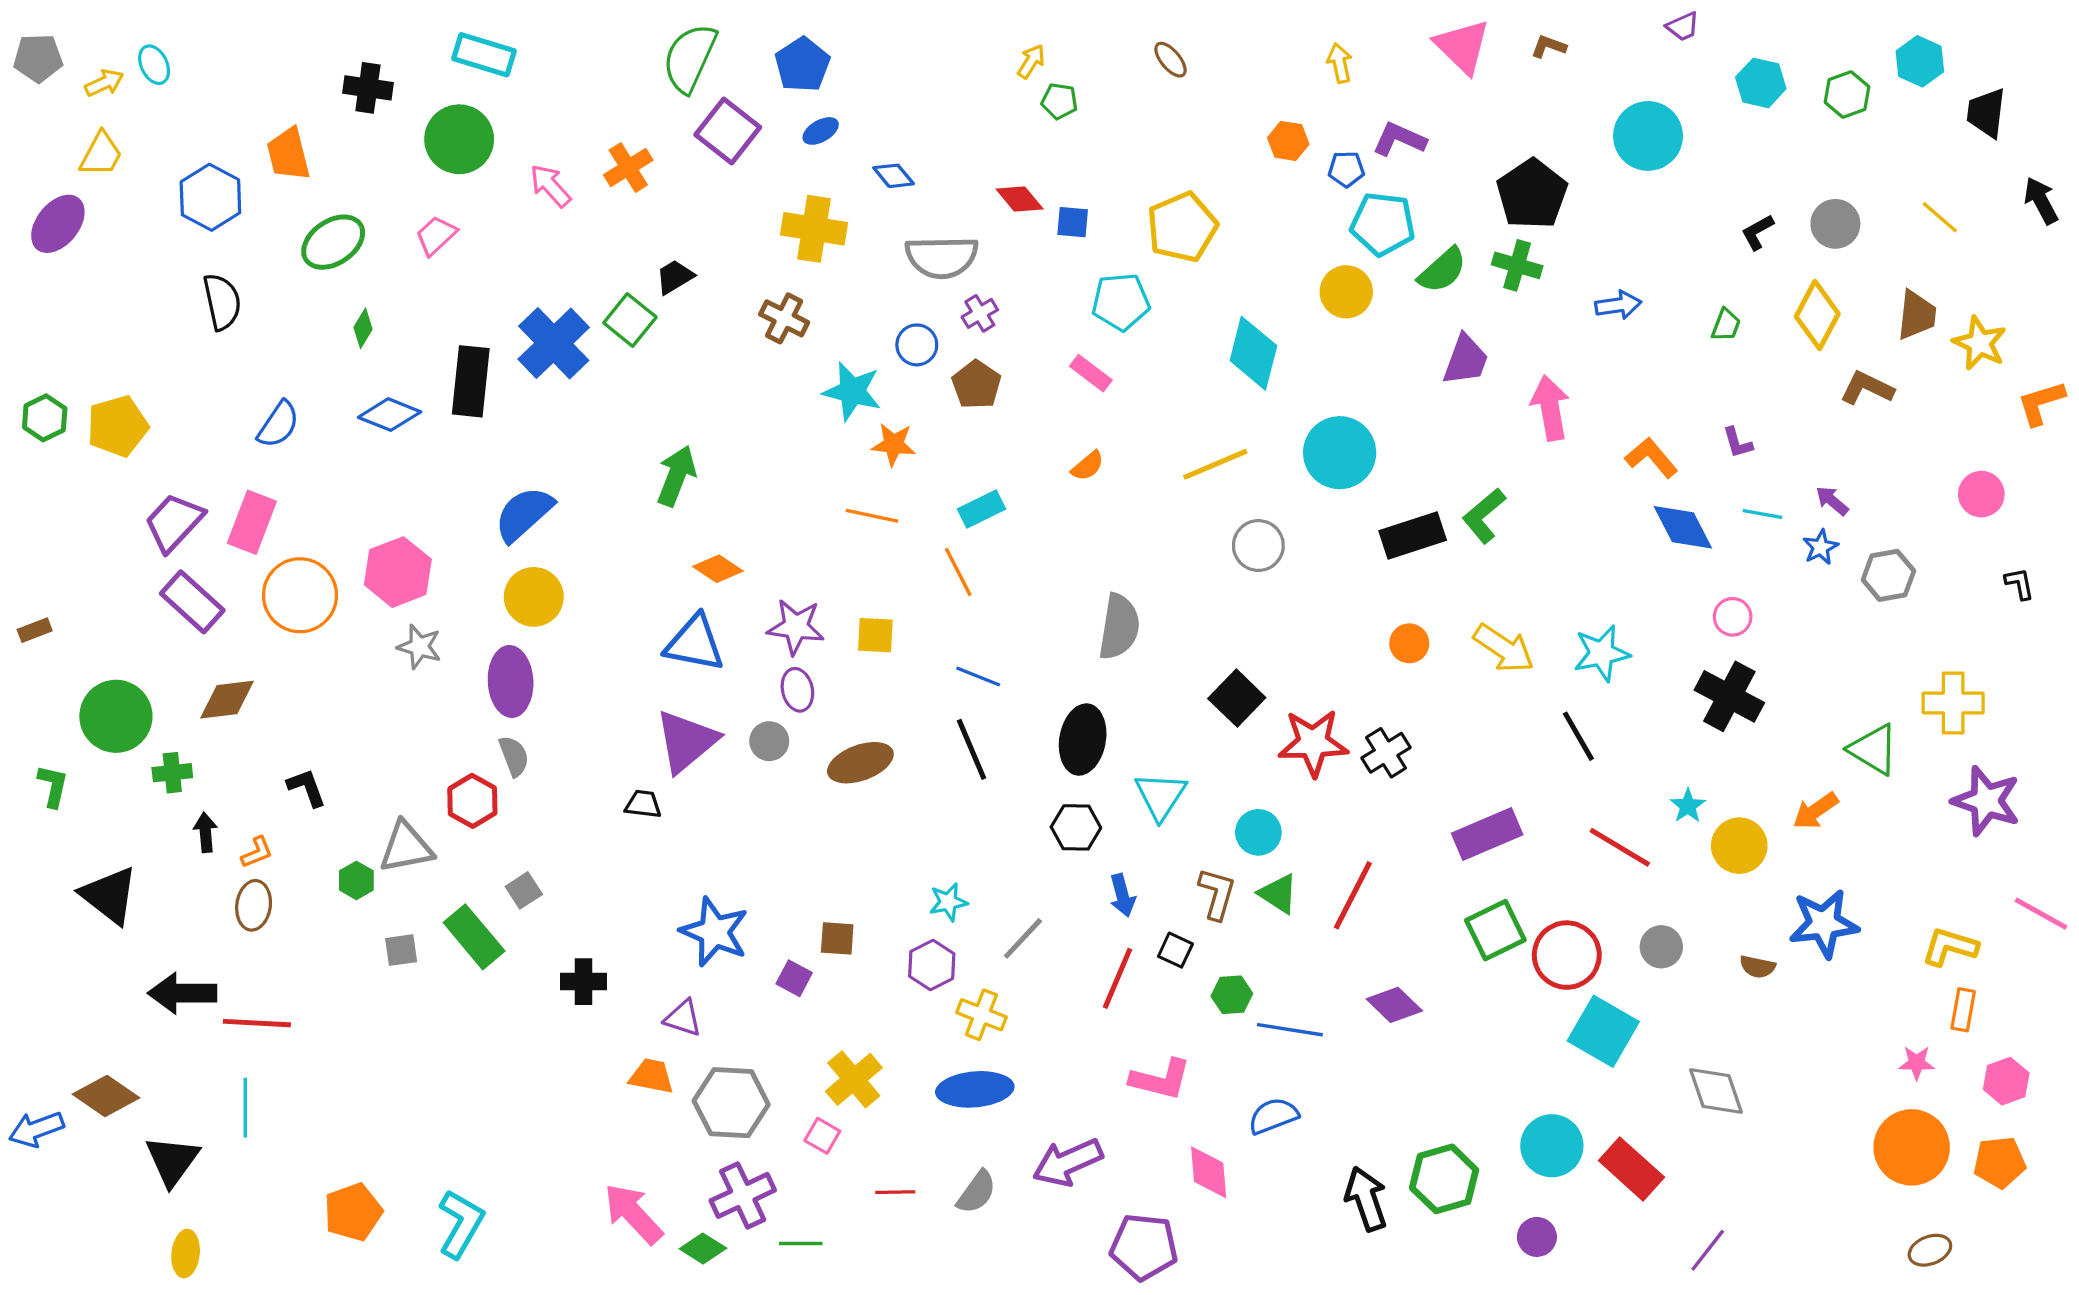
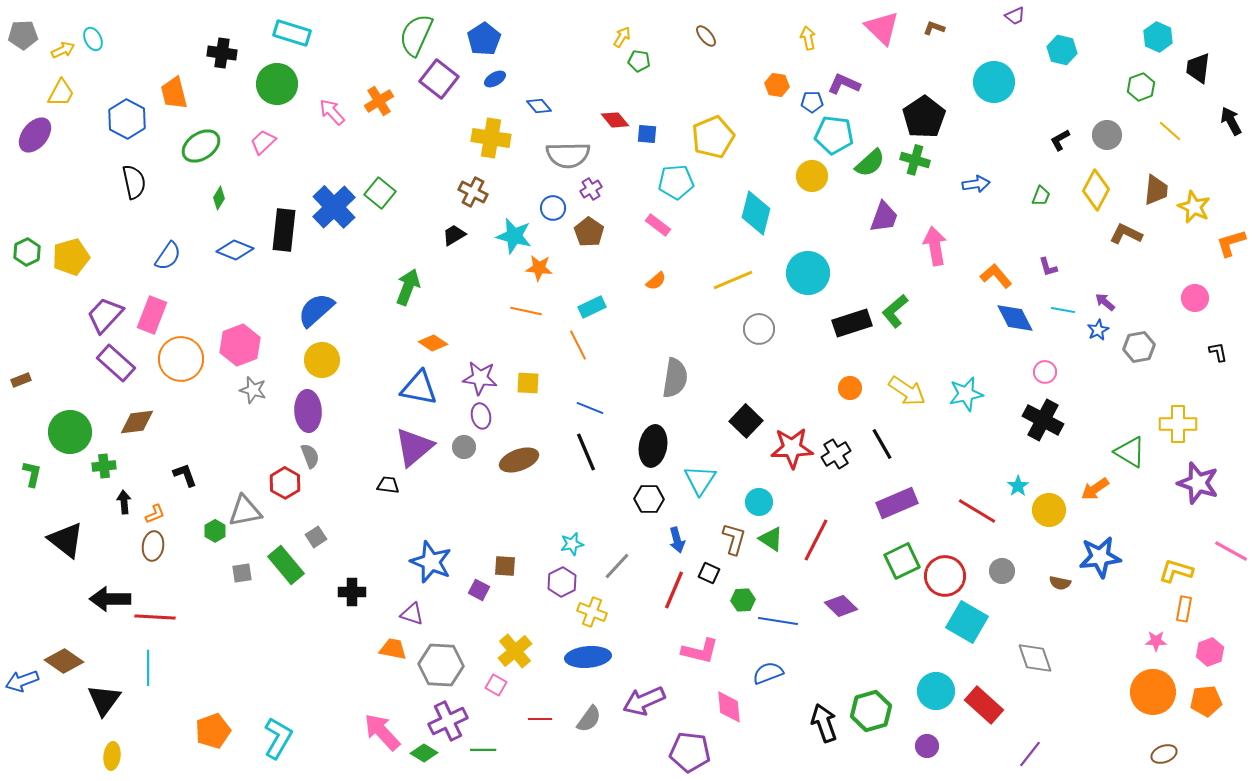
green hexagon: (1847, 95) -> (1141, 87), moved
black trapezoid: (675, 277) -> (454, 235), moved
black line: (1578, 736) -> (882, 444), moved

